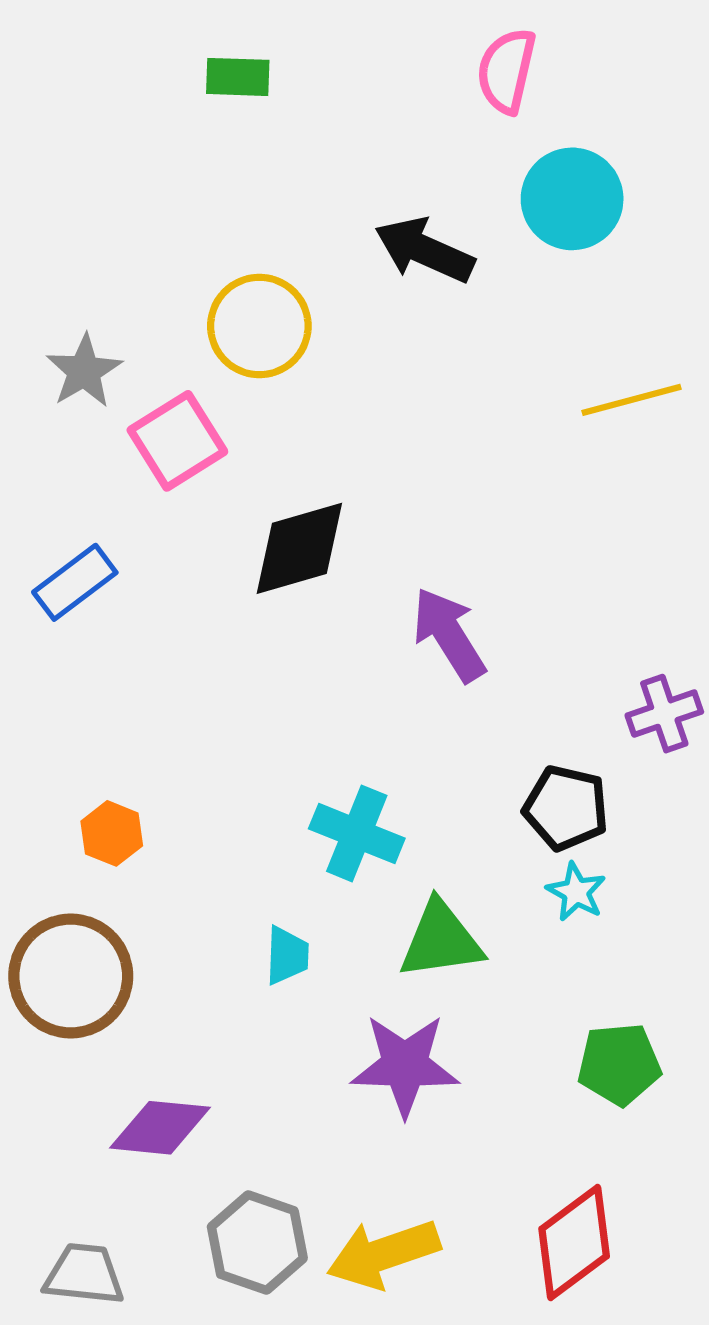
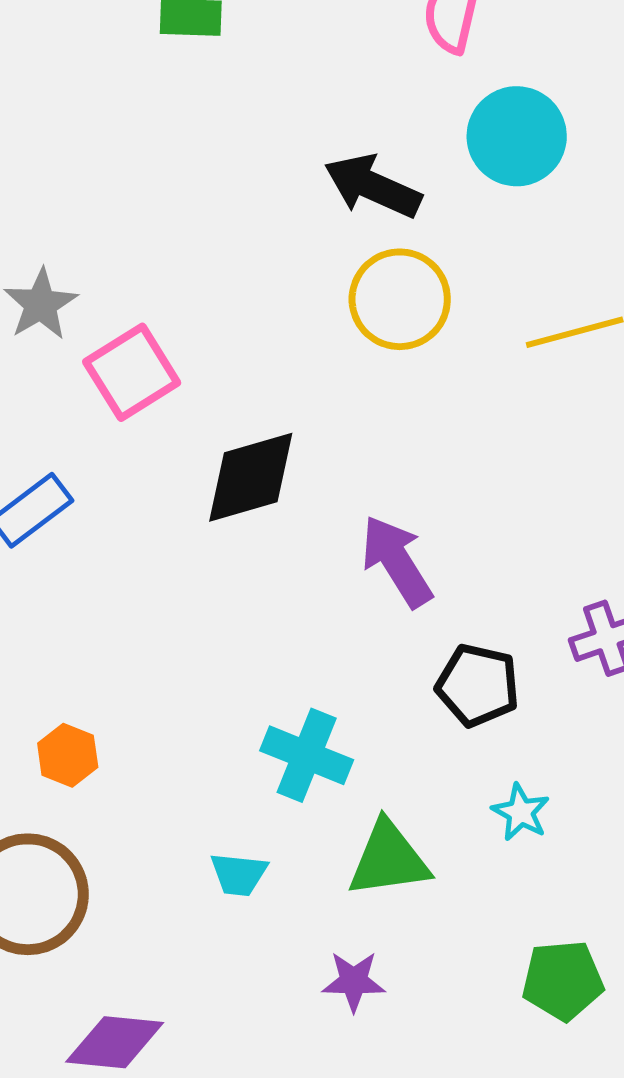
yellow circle: (259, 326) -> (400, 299), moved
black pentagon: (566, 808) -> (478, 685), moved
cyan trapezoid: (287, 955) -> (239, 874), turned 94
purple star: (405, 1065) -> (354, 981), size x0.6

